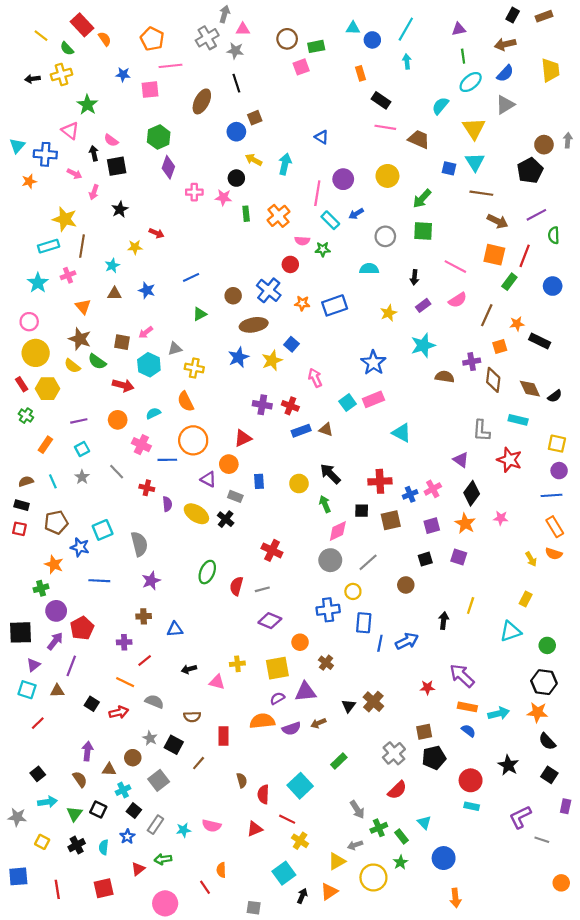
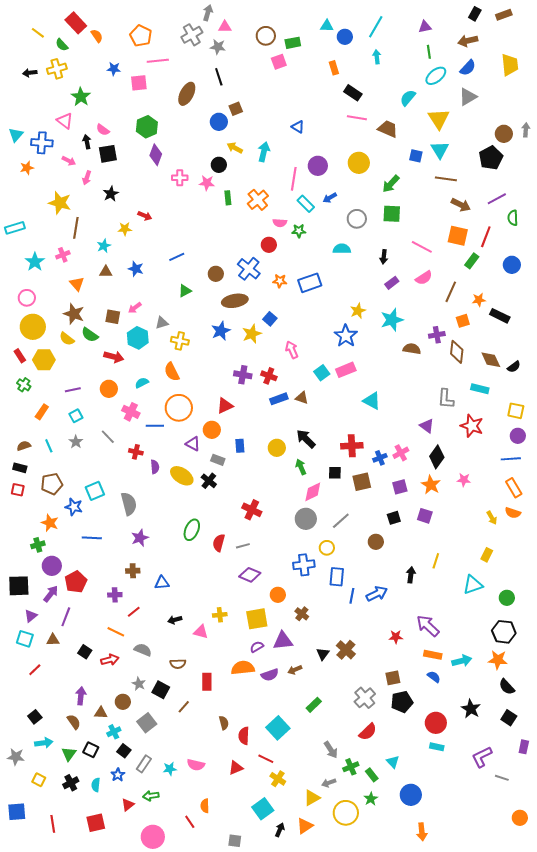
cyan rectangle: (49, 246) -> (15, 228), moved
yellow star: (389, 313) -> (358, 311), moved

